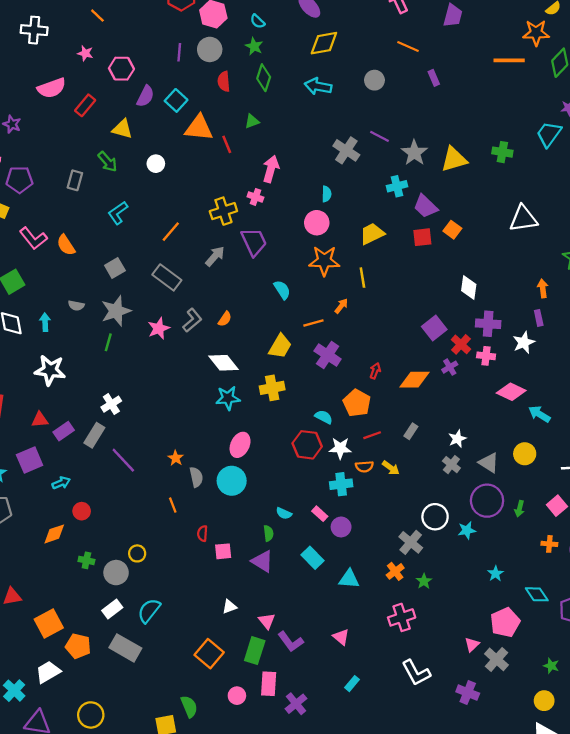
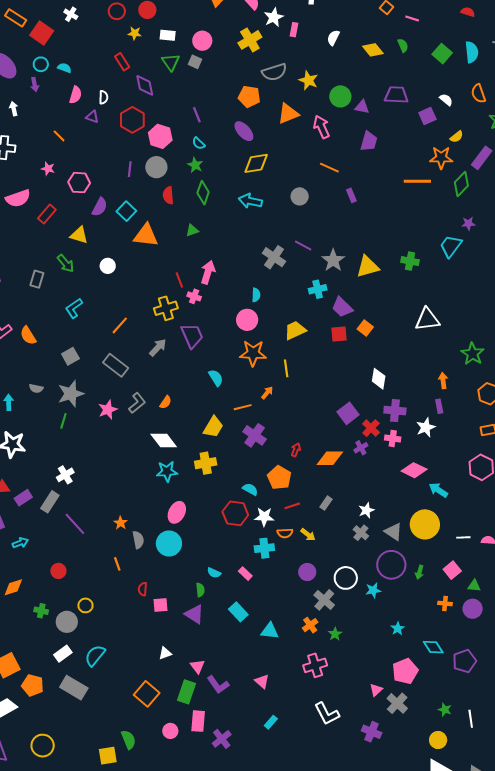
red line: (227, 144) -> (179, 280), moved
yellow circle: (525, 454) -> (425, 524), size x1.5
red circle: (82, 511) -> (58, 571), moved
purple circle: (341, 527) -> (307, 572), moved

